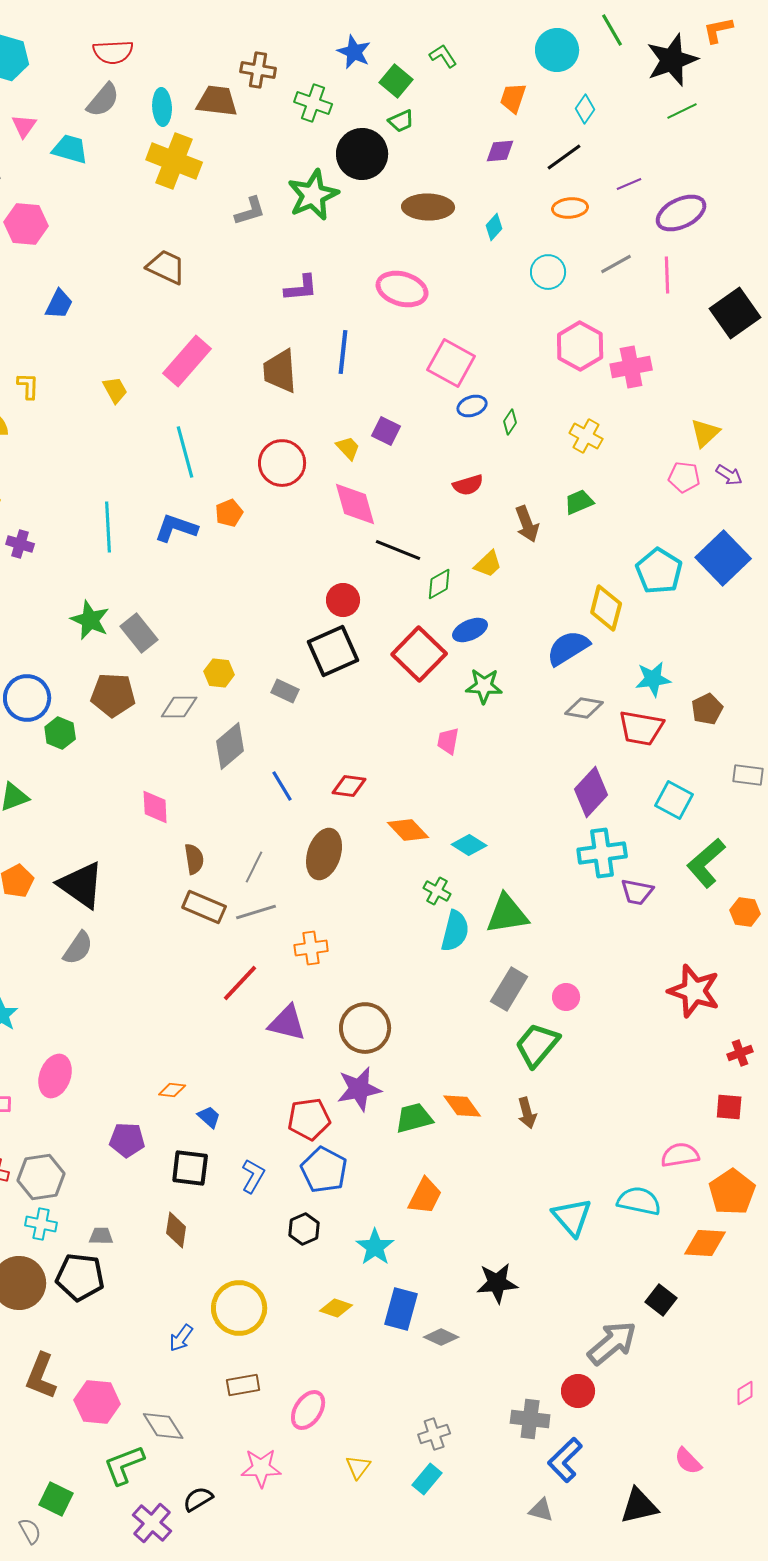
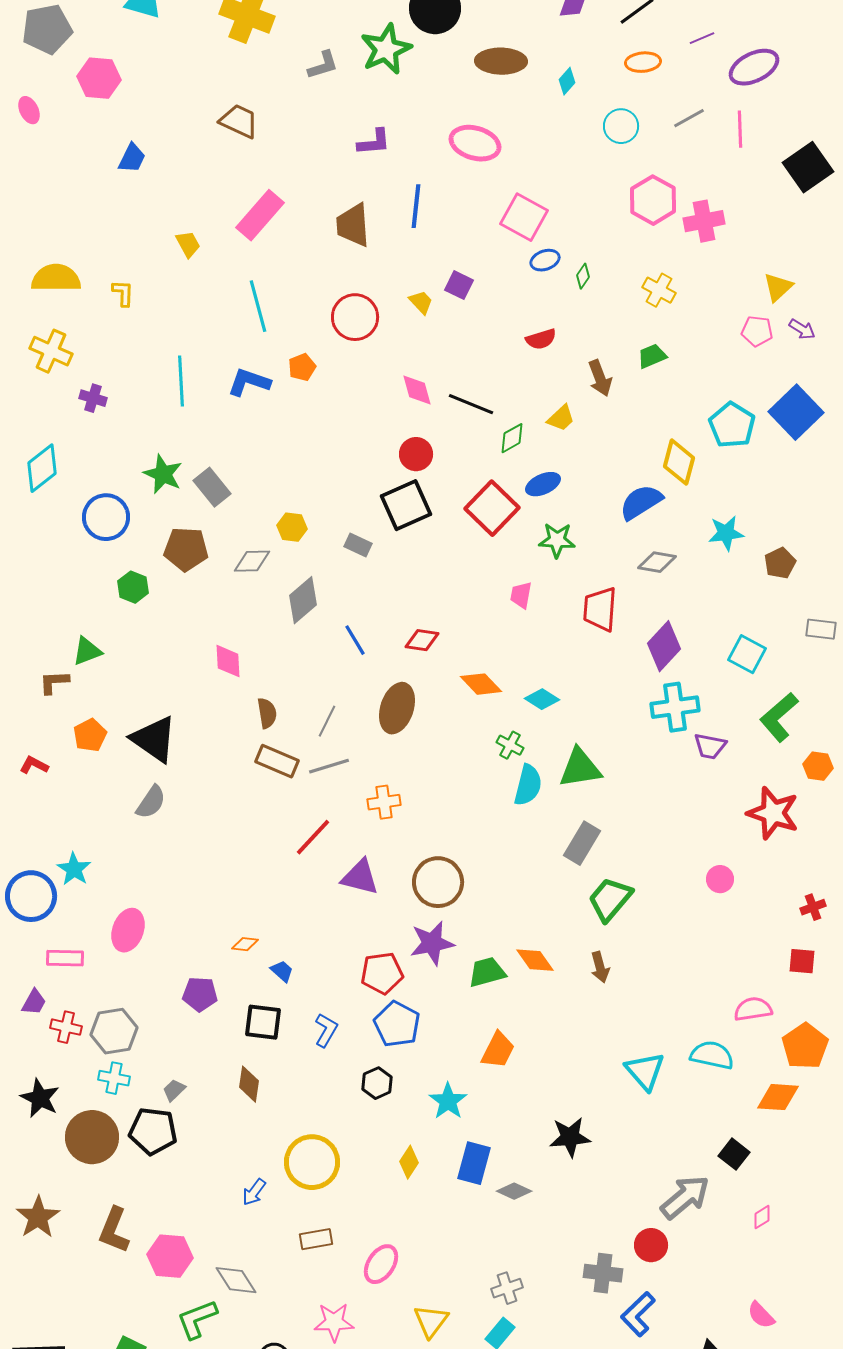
yellow L-shape: (28, 386) -> (123, 293), moved
pink diamond: (355, 504) -> (417, 390), moved, size x0.7
blue circle: (27, 698) -> (106, 517), moved
red trapezoid: (641, 728) -> (600, 609), moved, turned 84
red star: (694, 991) -> (773, 813), moved
pink circle: (566, 997) -> (720, 879), moved
gray trapezoid: (101, 1236) -> (174, 1090), turned -45
yellow diamond: (336, 1308) -> (409, 1162), turned -76
pink diamond: (745, 1393) -> (762, 1217), moved
yellow triangle: (358, 1467) -> (431, 1321), size x1.4

